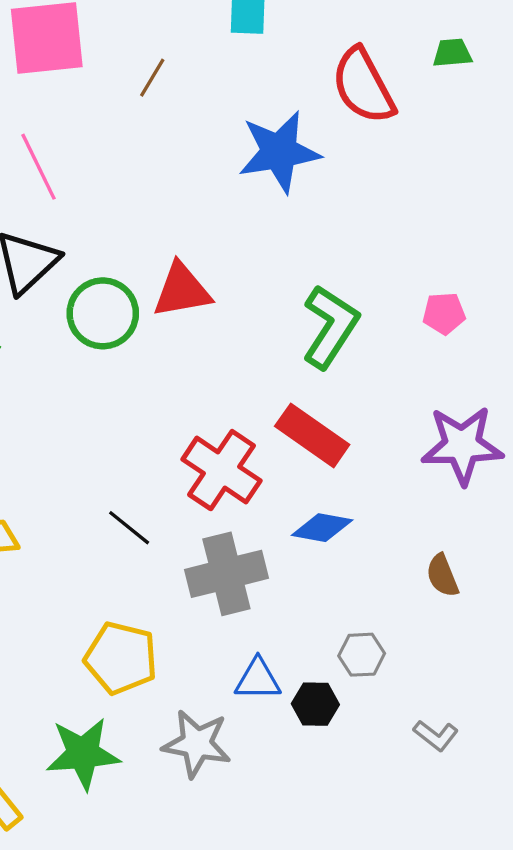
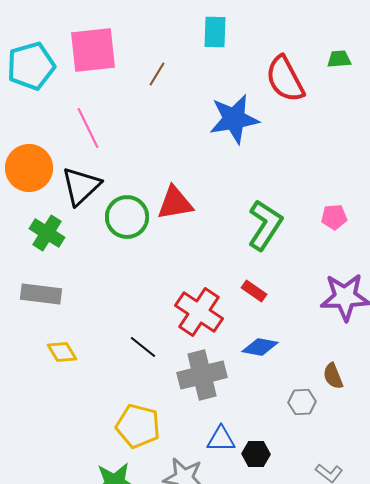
red rectangle: (312, 435) -> (254, 291), size x0.6
gray hexagon: (362, 655) -> (302, 402), moved

